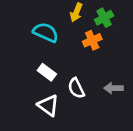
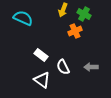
green cross: (104, 18) -> (84, 14), turned -32
cyan semicircle: (46, 32) -> (23, 18), moved

